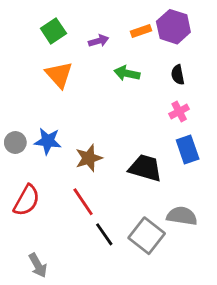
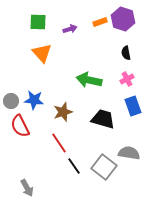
green square: (53, 31) -> (38, 22), turned 36
green arrow: (127, 73) -> (89, 80), moved, size x1.4
red semicircle: (27, 200) -> (20, 126), moved, turned 125

